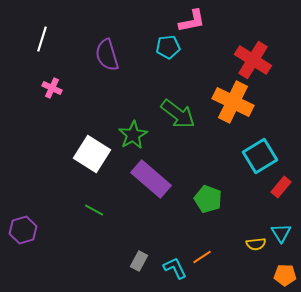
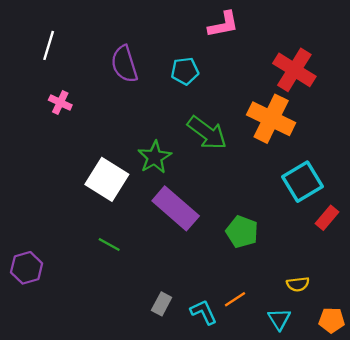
cyan pentagon: (168, 47) -> (185, 71), moved
cyan triangle: (281, 233) -> (279, 319), moved

